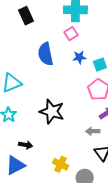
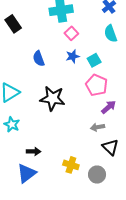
pink square: (71, 34) -> (71, 33), moved
blue semicircle: (46, 54) -> (39, 59), size x0.7
black star: (52, 112) -> (53, 98), moved

